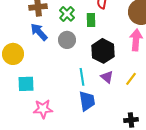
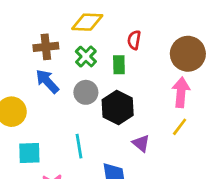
black hexagon: (103, 51) -> (118, 107), moved
cyan line: (82, 77) -> (79, 146), moved
yellow line: (131, 79) -> (180, 127), moved

